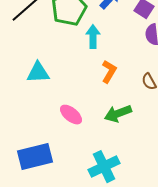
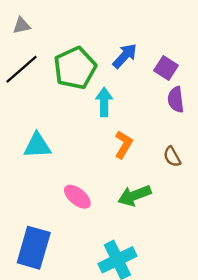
blue rectangle: (35, 157) -> (34, 248), turned -60

